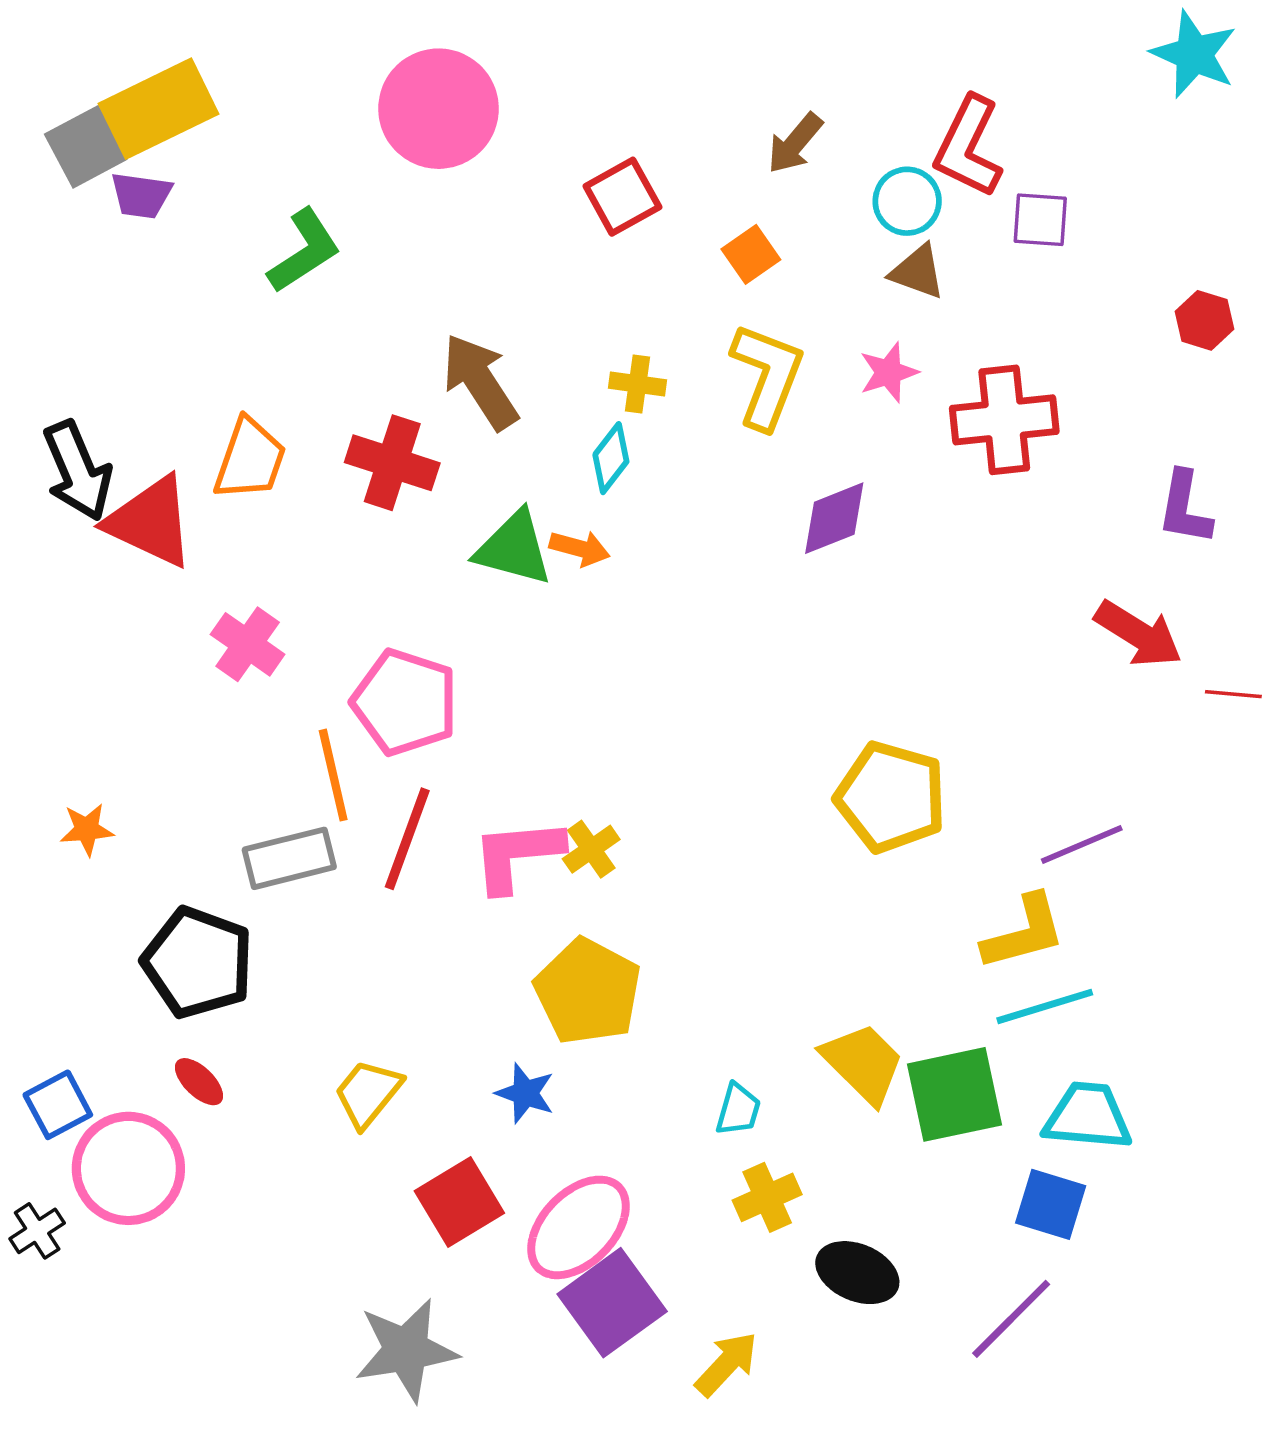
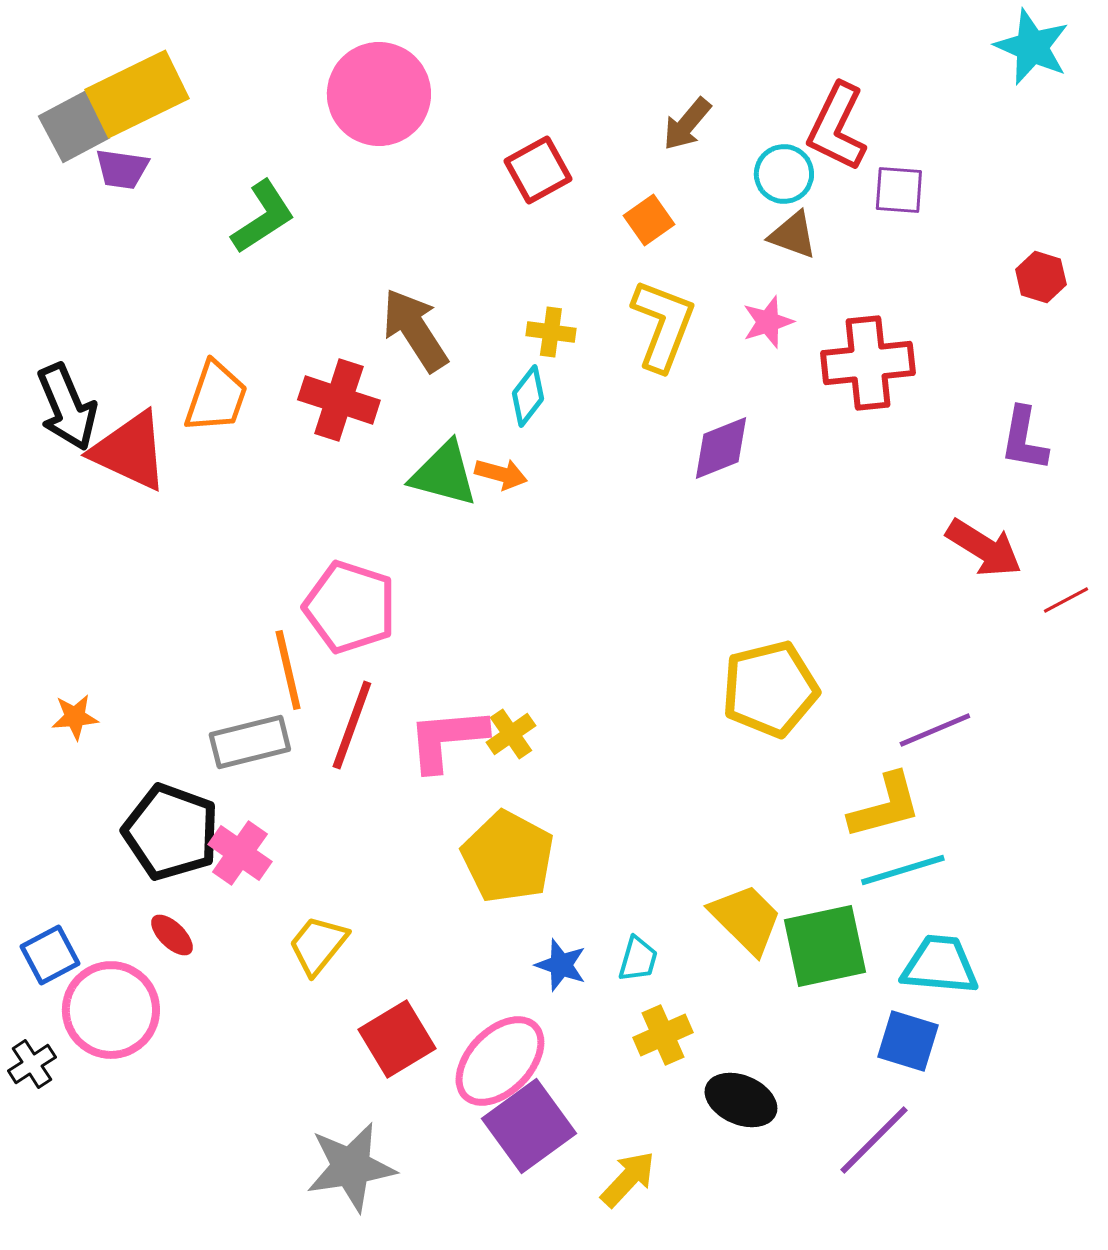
pink cross: (248, 644) -> (240, 853), moved
red line: (1233, 694) -> (1066, 600), turned -33
yellow pentagon: (891, 797) -> (770, 689), turned -30
blue star: (525, 1093) -> (561, 965), moved

